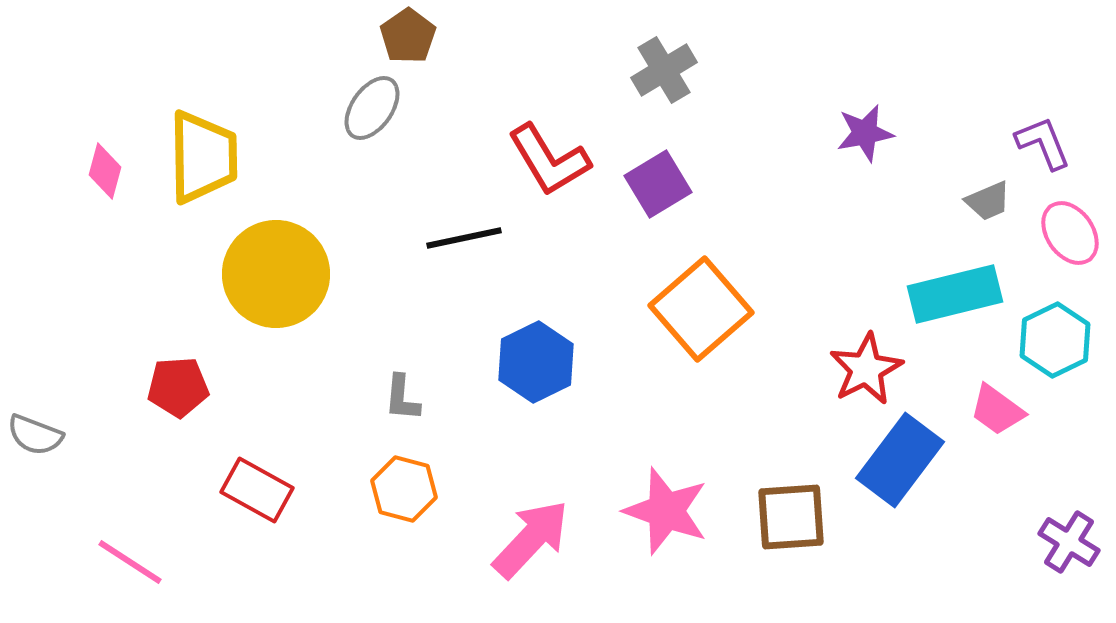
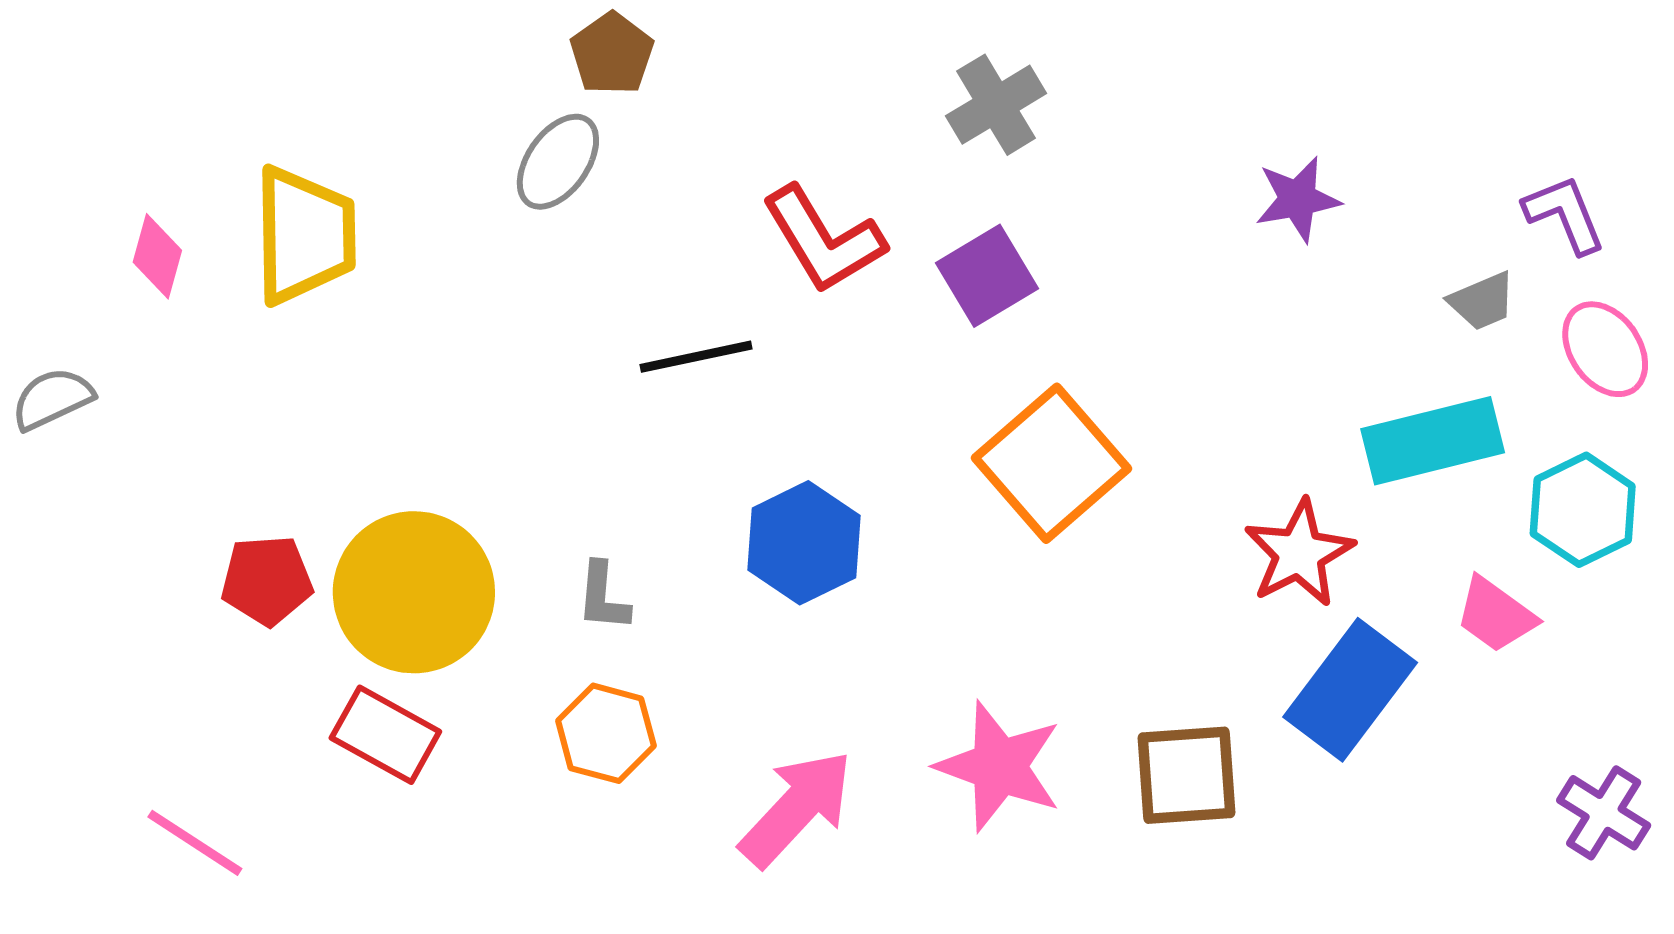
yellow circle: (276, 274) -> (414, 592), moved
gray semicircle: (35, 435) -> (52, 399), moved, turned 134

